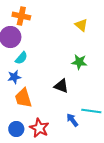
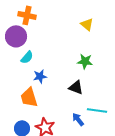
blue star: (14, 77) -> (40, 76), moved
black triangle: (61, 86) -> (76, 87), moved

